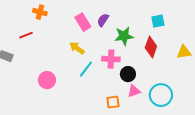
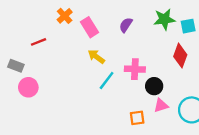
orange cross: (40, 12) -> (65, 16), moved, turned 32
pink rectangle: (83, 22) -> (90, 27), moved
green star: (124, 36) -> (164, 19), moved
pink circle: (47, 80) -> (28, 87), moved

